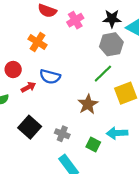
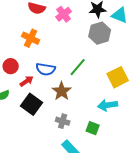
green line: (103, 74) -> (78, 67), moved
brown star: (88, 104) -> (62, 91), moved
black square: (30, 127) -> (32, 104), moved
cyan arrow: (117, 133) -> (108, 105), moved

